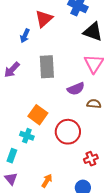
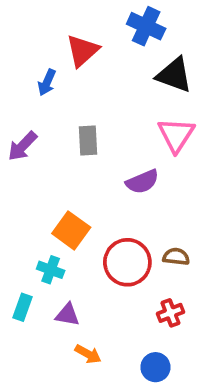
gray rectangle: (47, 67) -> (88, 140), size x0.7
brown semicircle: (94, 104) -> (176, 257), moved
purple triangle: (11, 179) -> (67, 315), moved, turned -40
orange arrow: (47, 181) -> (88, 354), turned 88

